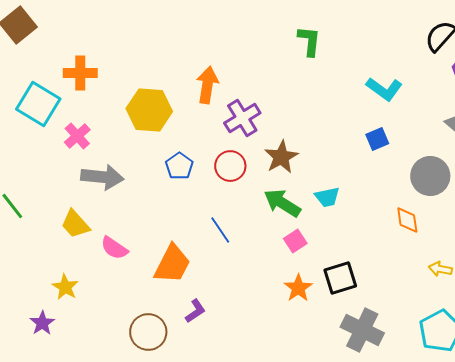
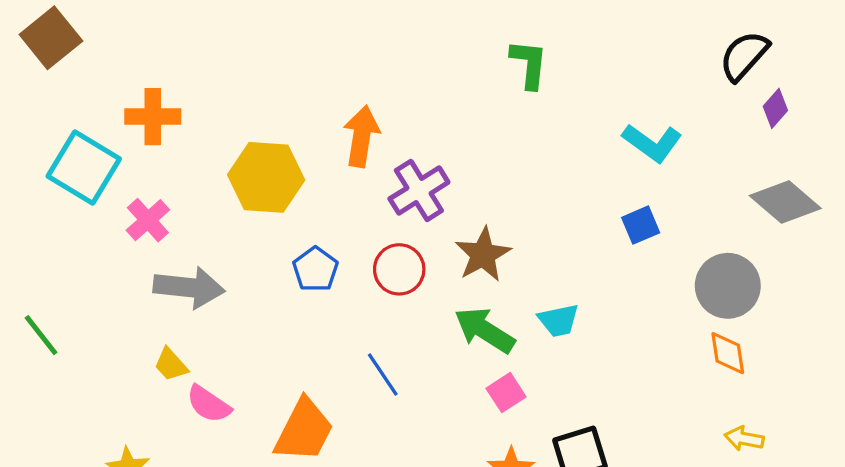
orange diamond: (407, 220) -> (728, 353), moved
yellow trapezoid: (75, 224) -> (171, 365), moved, size x0.7

